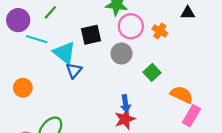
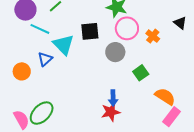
black triangle: (188, 13) -> (180, 23), turned 32
blue triangle: (74, 70) -> (45, 59), moved

